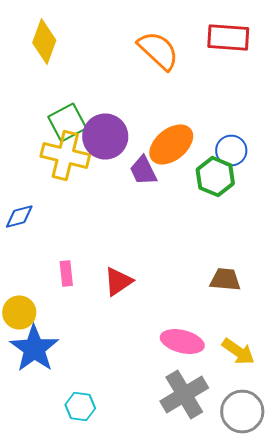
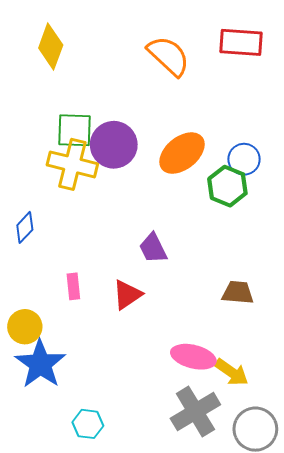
green square: (67, 122) -> (74, 130), turned 30
purple trapezoid: (143, 170) -> (153, 248), moved
blue diamond: (19, 216) -> (25, 227), turned -32
yellow arrow: (238, 352) -> (232, 372), moved

